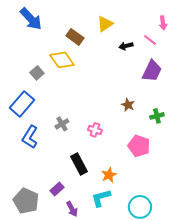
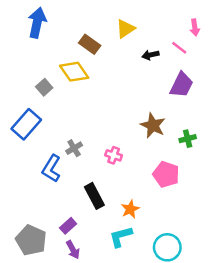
blue arrow: (31, 19) -> (37, 23), turned -125
brown star: (128, 105) -> (153, 125), size x1.5
blue L-shape: (30, 137) -> (51, 168), moved
purple arrow: (72, 209) -> (73, 250), moved

